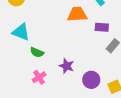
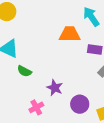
pink cross: (39, 77) -> (36, 107), moved

